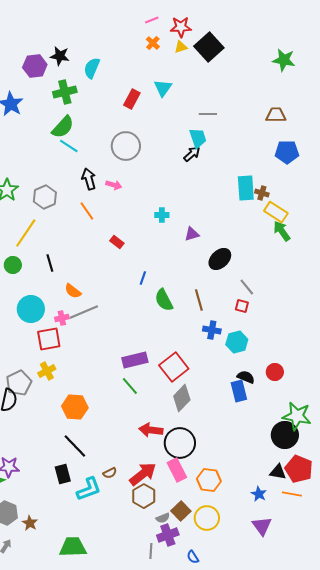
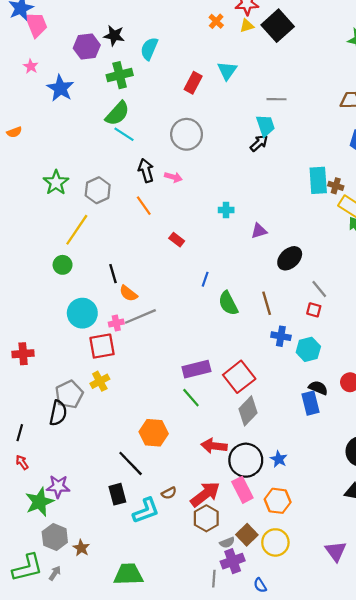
black line: (50, 263) -> (113, 274), moved
orange hexagon: (75, 407) -> (154, 433), moved
blue star: (259, 494) -> (279, 459), moved

